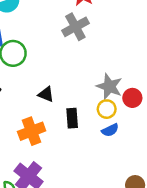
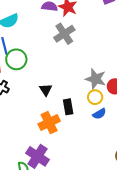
black triangle: (46, 94) -> (46, 90), turned 40
orange cross: (32, 131) -> (49, 123), moved

